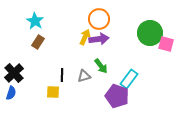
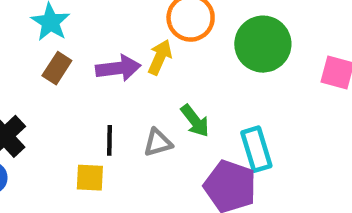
green circle: (150, 33) -> (263, 44), moved
purple arrow: (99, 39) -> (118, 68), moved
cyan rectangle: (129, 79) -> (256, 149), turned -54

